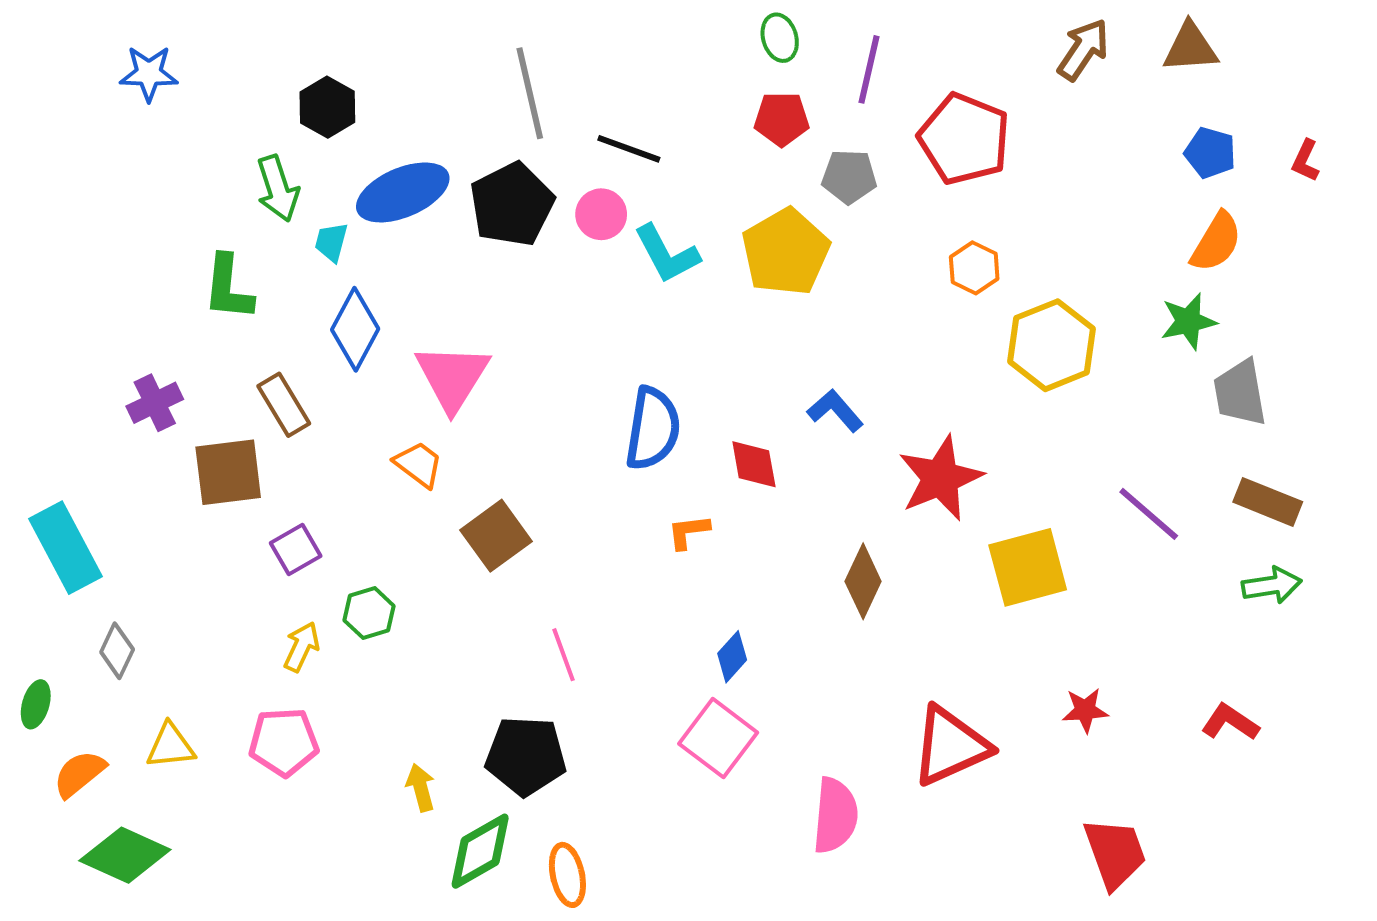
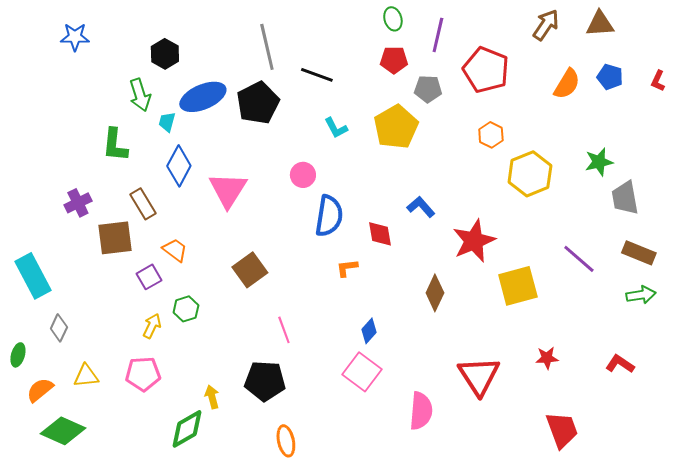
pink circle: (601, 214) -> (303, 175), moved
orange semicircle: (1216, 242) -> (567, 84), moved
cyan L-shape: (667, 254) -> (336, 128), size x0.7
orange trapezoid: (419, 464) -> (175, 250), moved
red triangle: (950, 746) -> (479, 376), turned -39
green diamond: (480, 851) -> (187, 429), moved

